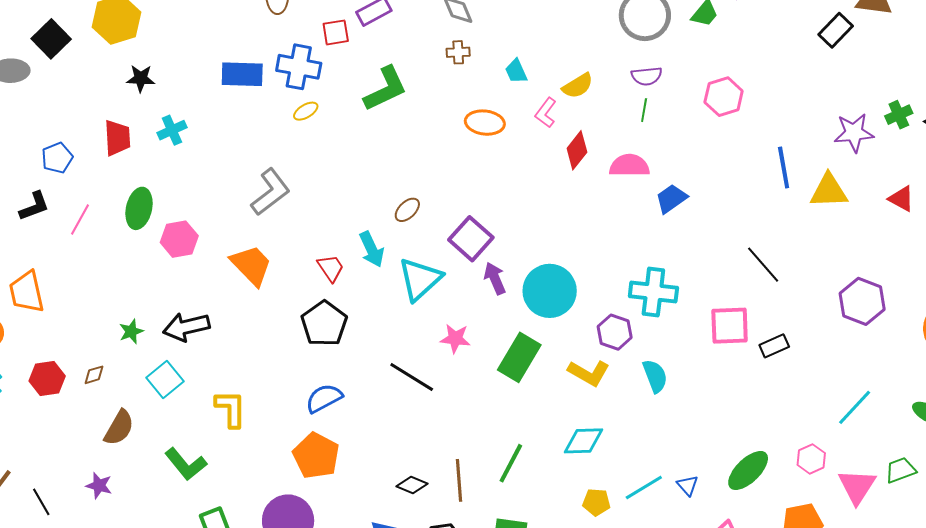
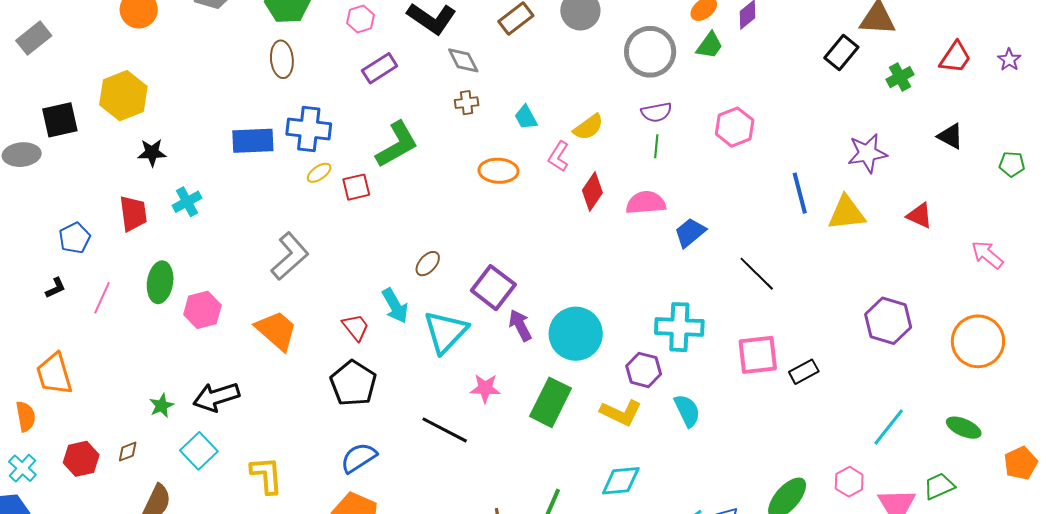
red square: (336, 32) -> (356, 187), moved
black square: (51, 39) -> (60, 120), turned 36
green cross: (899, 115) -> (900, 77), moved
black L-shape: (34, 206) -> (56, 288), size x0.7
black line: (763, 265) -> (757, 274), moved

